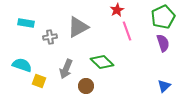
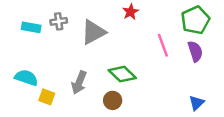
red star: (117, 10) -> (131, 12), moved
pink line: (127, 31) -> (163, 45), moved
gray cross: (50, 37) -> (59, 21), moved
brown circle: (86, 86) -> (113, 100), moved

